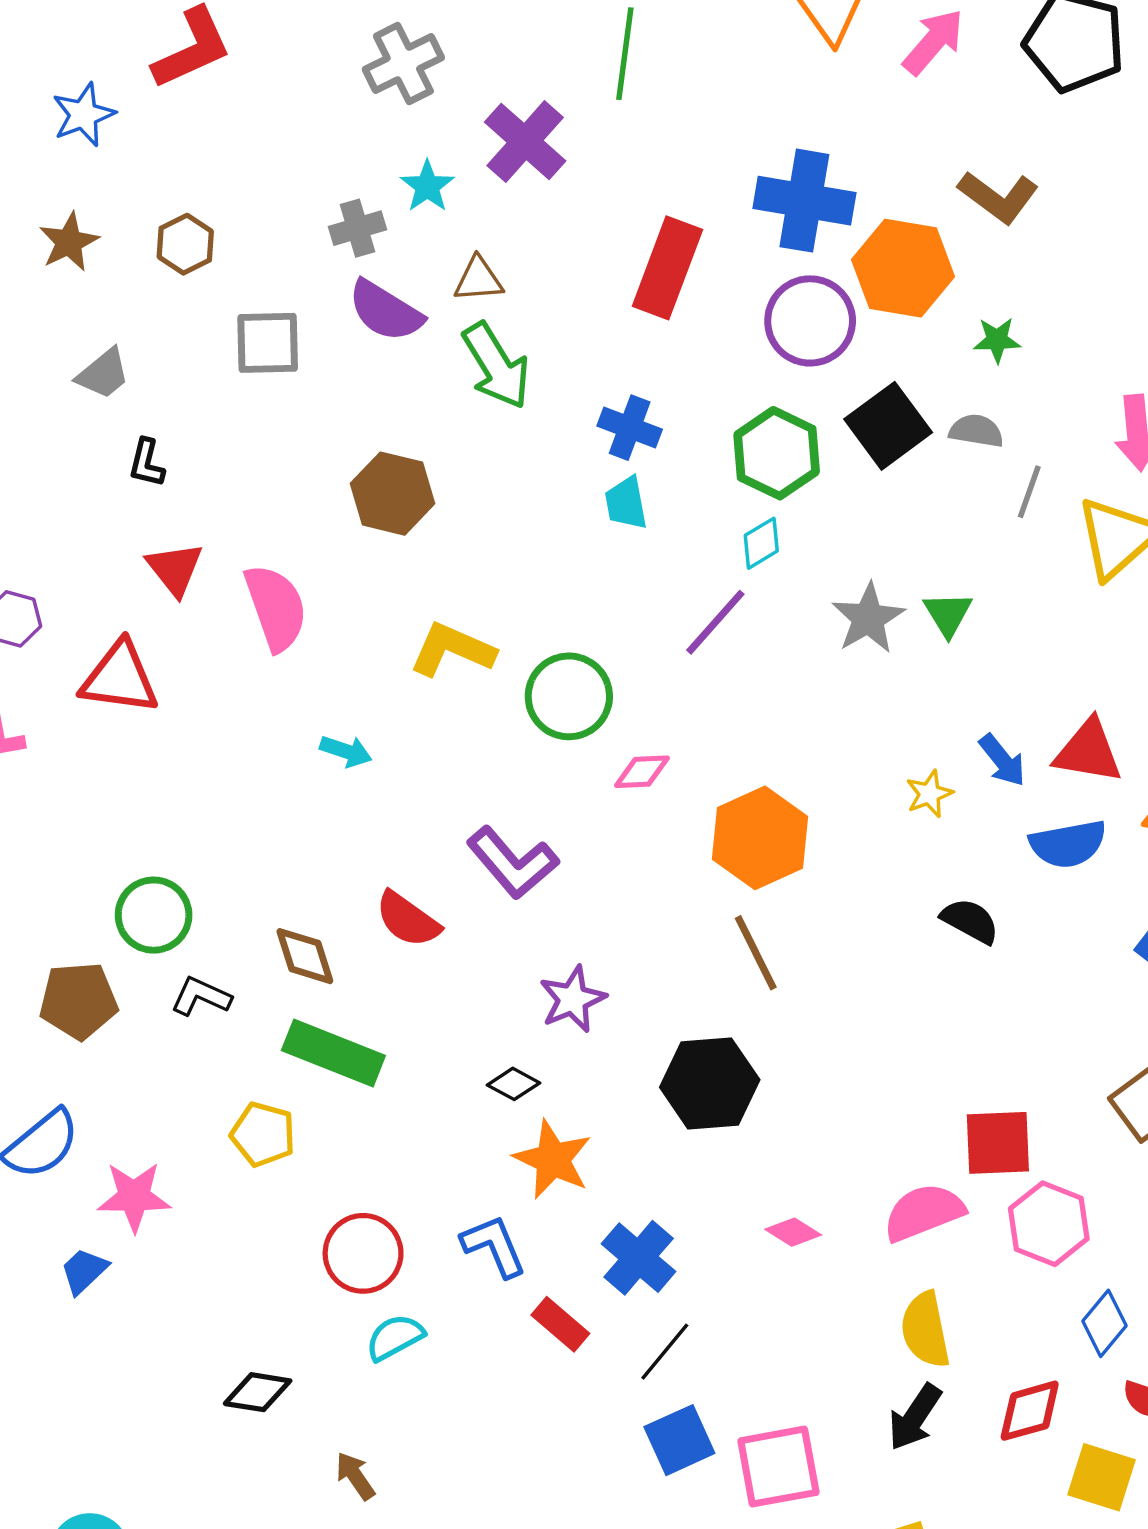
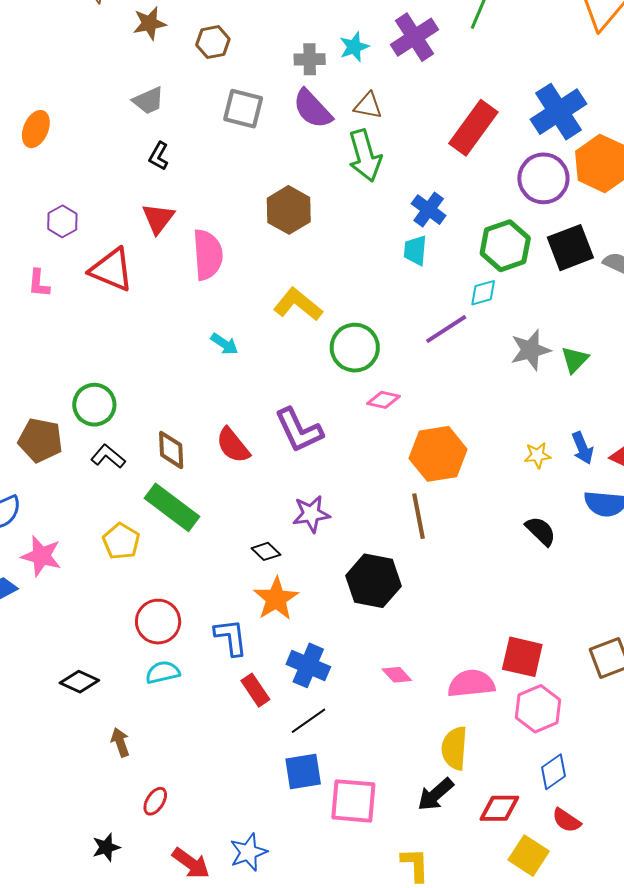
blue cross: (804, 201) -> (559, 112), turned 32
blue cross: (639, 1258) -> (308, 665), turned -33

